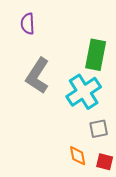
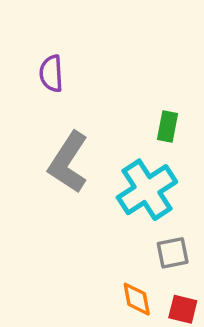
green rectangle: (96, 55) -> (167, 126), size x0.6

